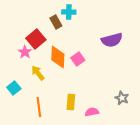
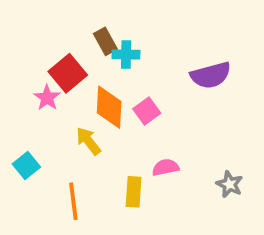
cyan cross: (69, 12) -> (126, 54), moved
yellow arrow: (38, 73) -> (88, 141), moved
pink semicircle: (92, 112) -> (166, 167), moved

